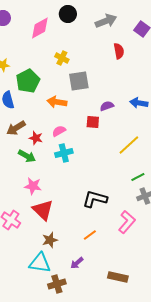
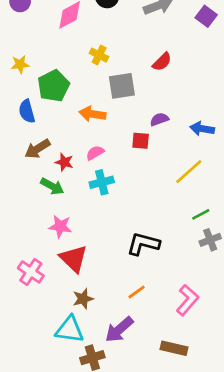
red semicircle: (119, 51) -> (162, 62), moved, turned 56
blue arrow: (139, 103) -> (202, 129), moved
pink L-shape: (127, 222) -> (187, 300), moved
purple arrow: (77, 263) -> (119, 330), size x1.6

